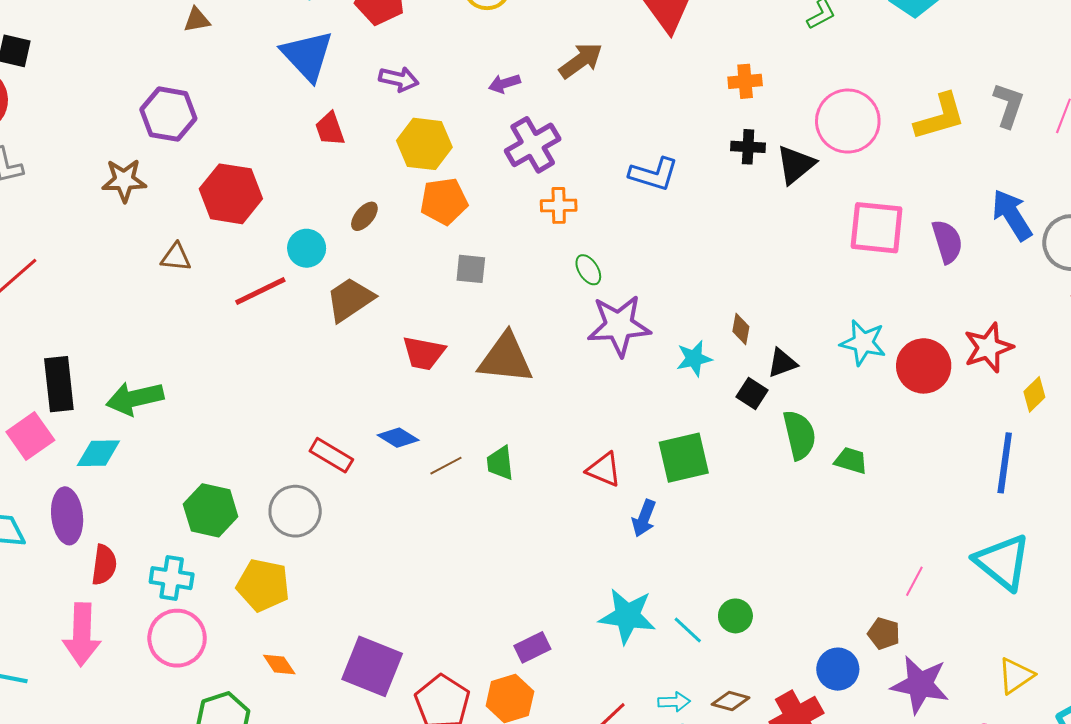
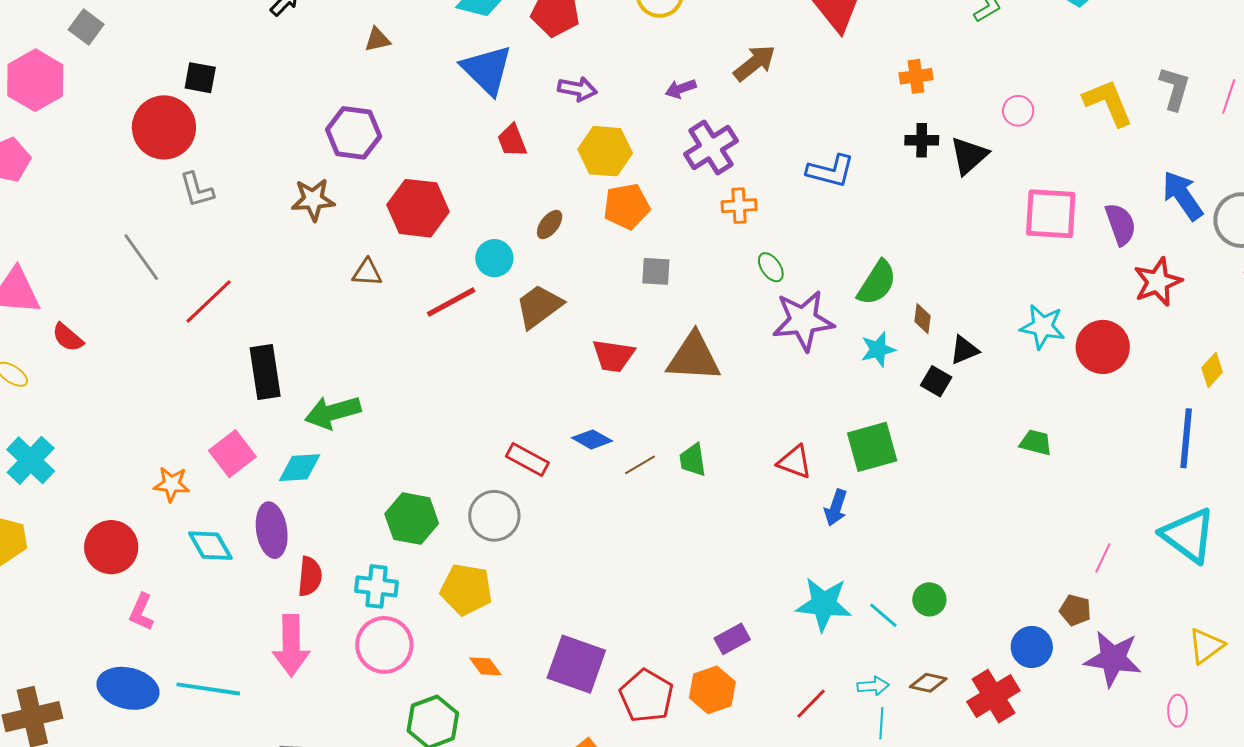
yellow L-shape: (940, 117) -> (1108, 103), turned -94
pink circle: (848, 121) -> (1018, 111), size x0.5
red star: (988, 348) -> (1158, 282), moved
black rectangle: (59, 384) -> (265, 372), moved
green semicircle: (799, 435) -> (877, 283), moved, turned 48

